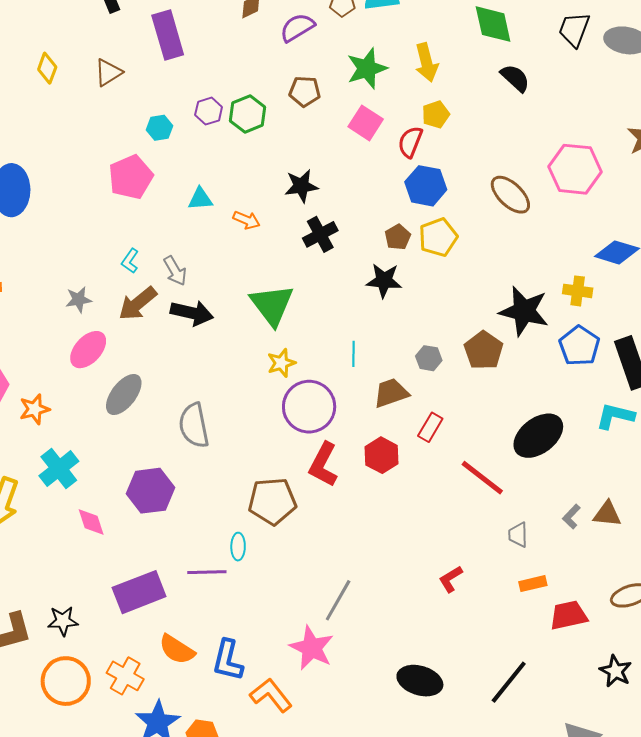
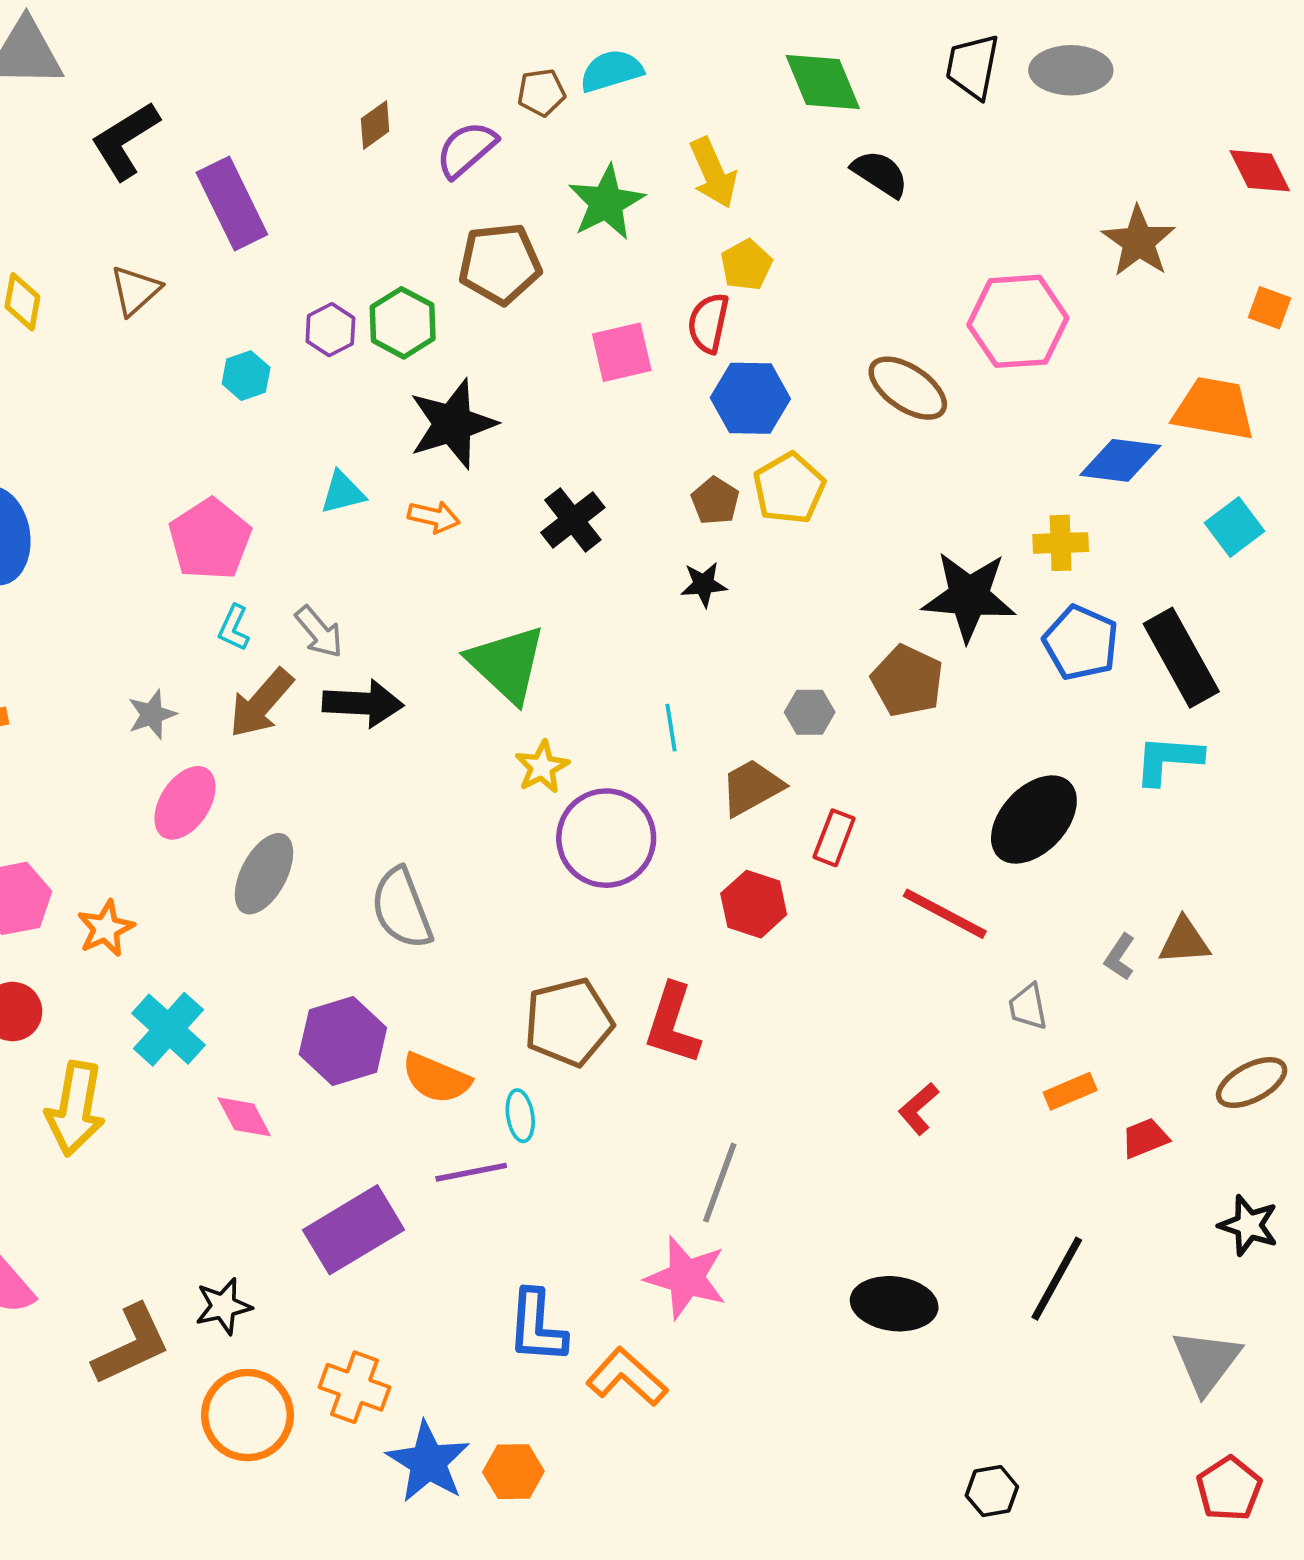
brown pentagon: (305, 91) -> (500, 264), size x1.4
pink square: (366, 123) -> (622, 352), moved, turned -36
pink pentagon: (131, 177) -> (210, 539), moved
black star: (301, 186) -> (453, 424), moved, size x1.4
black star: (384, 281) -> (704, 584), size x0.7
red L-shape: (323, 465) -> (672, 1024), moved
red trapezoid: (568, 615) -> (1145, 1138), size x0.7
orange semicircle: (177, 649) -> (436, 1078), moved

